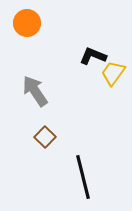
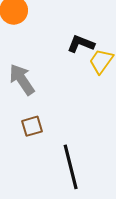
brown square: (45, 137) -> (32, 126), turned 30

